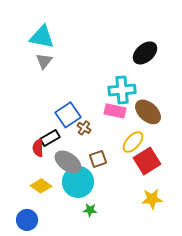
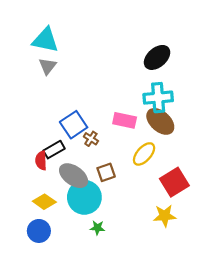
cyan cross: (122, 90) -> (158, 98), moved
red square: (147, 161) -> (174, 182), moved
blue circle: (27, 220) -> (39, 231), moved

